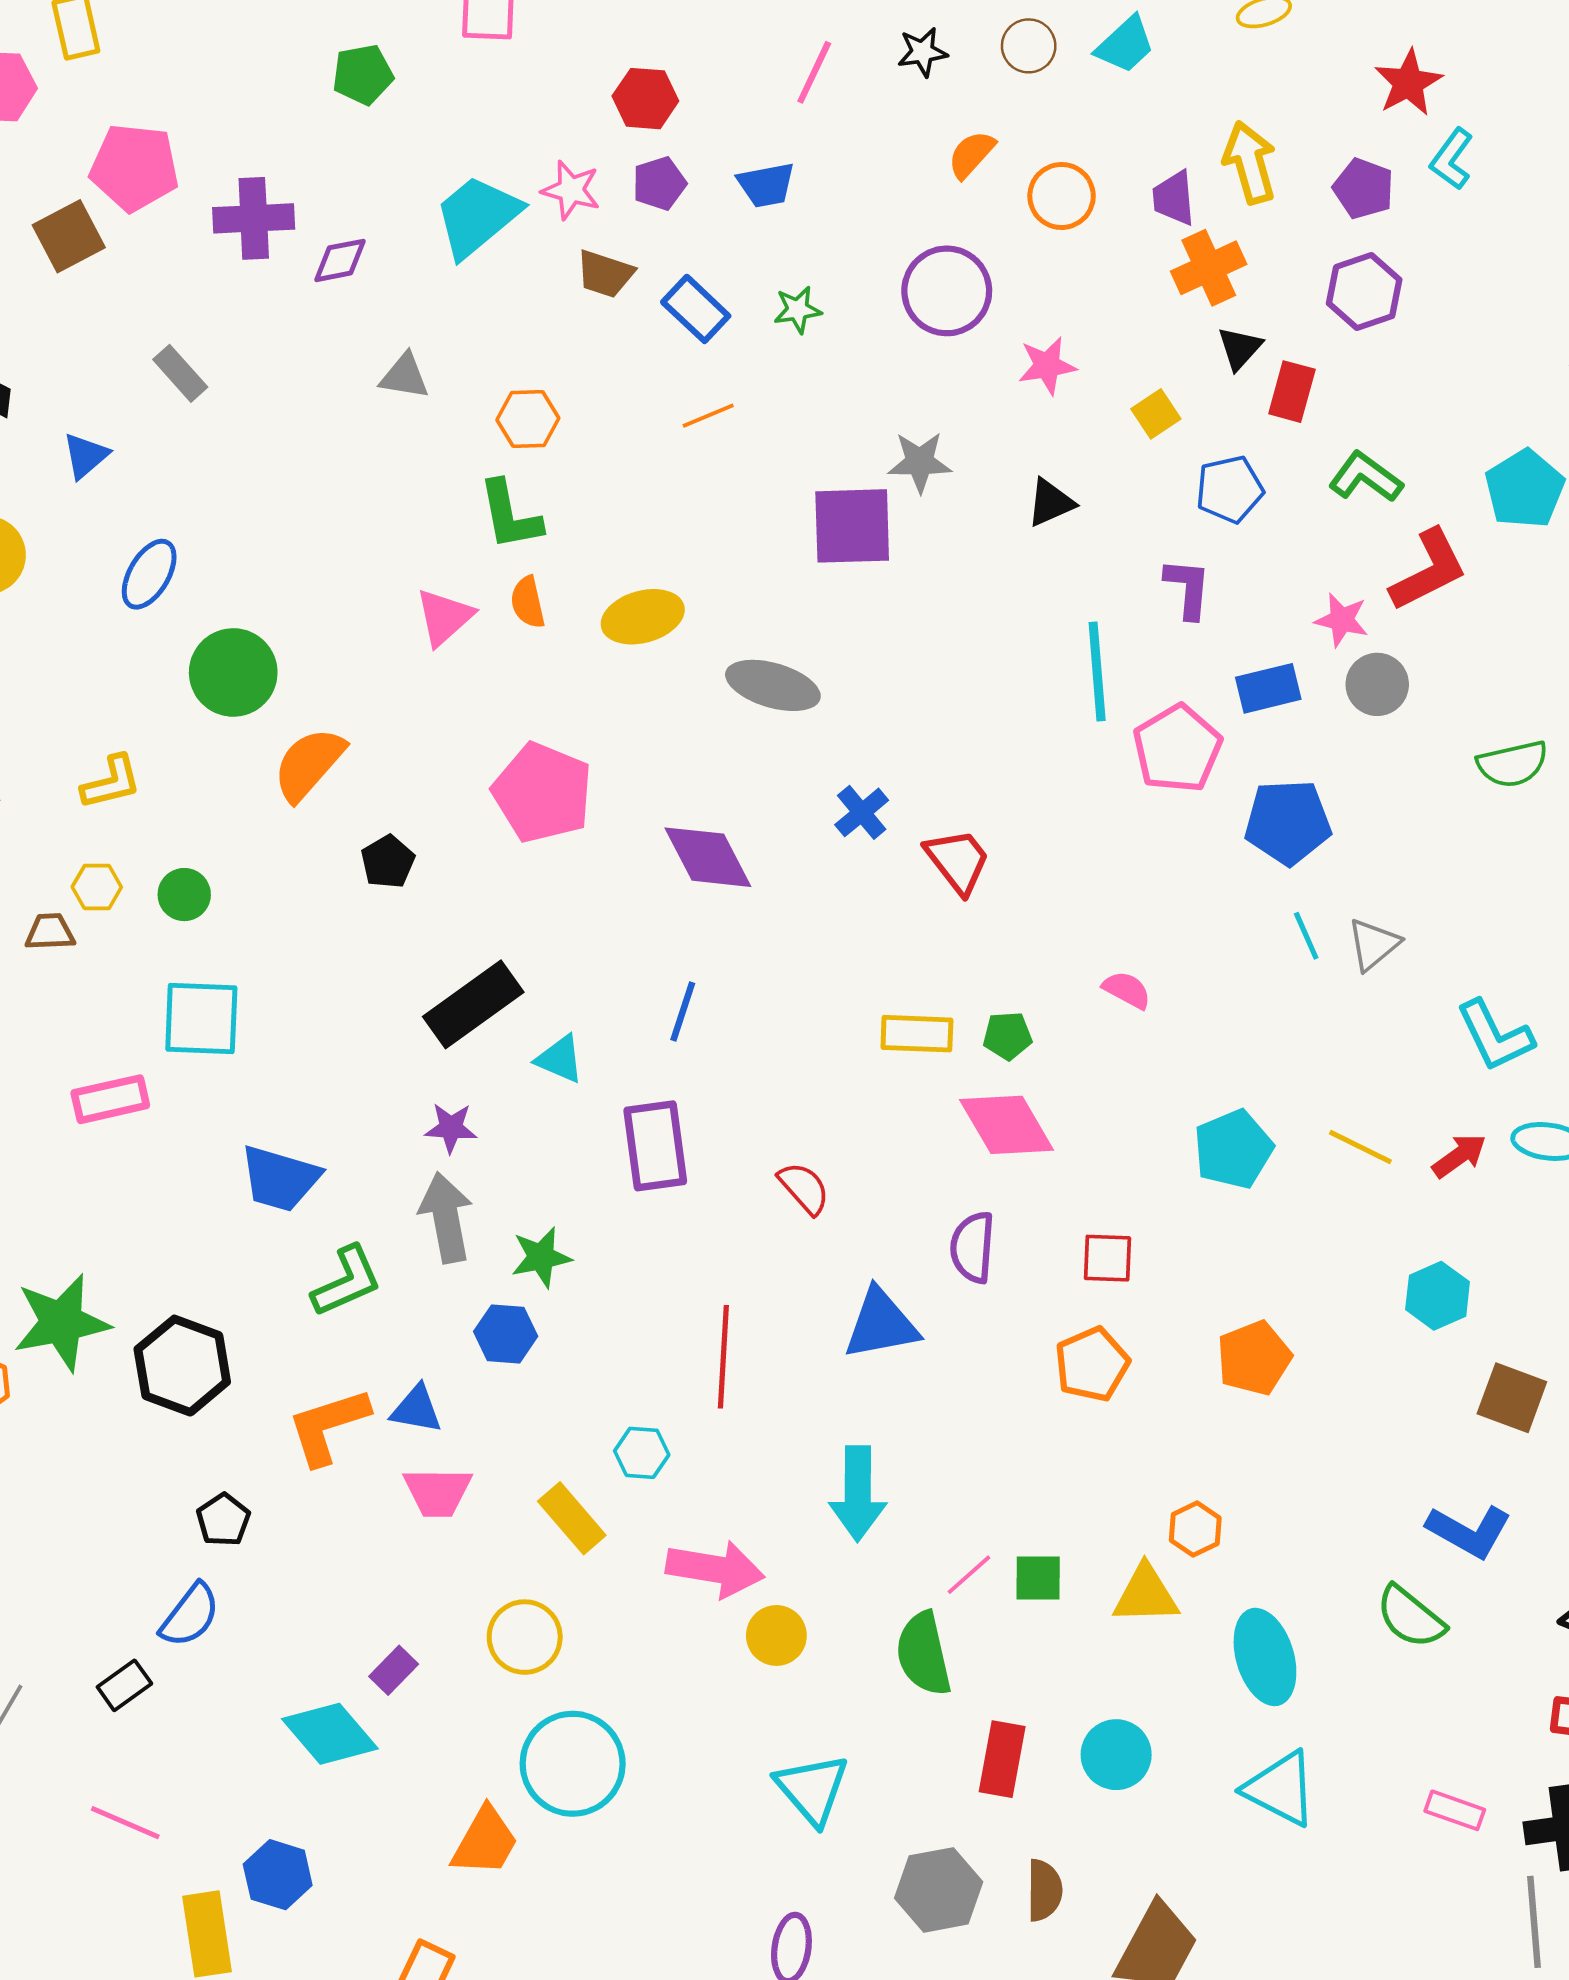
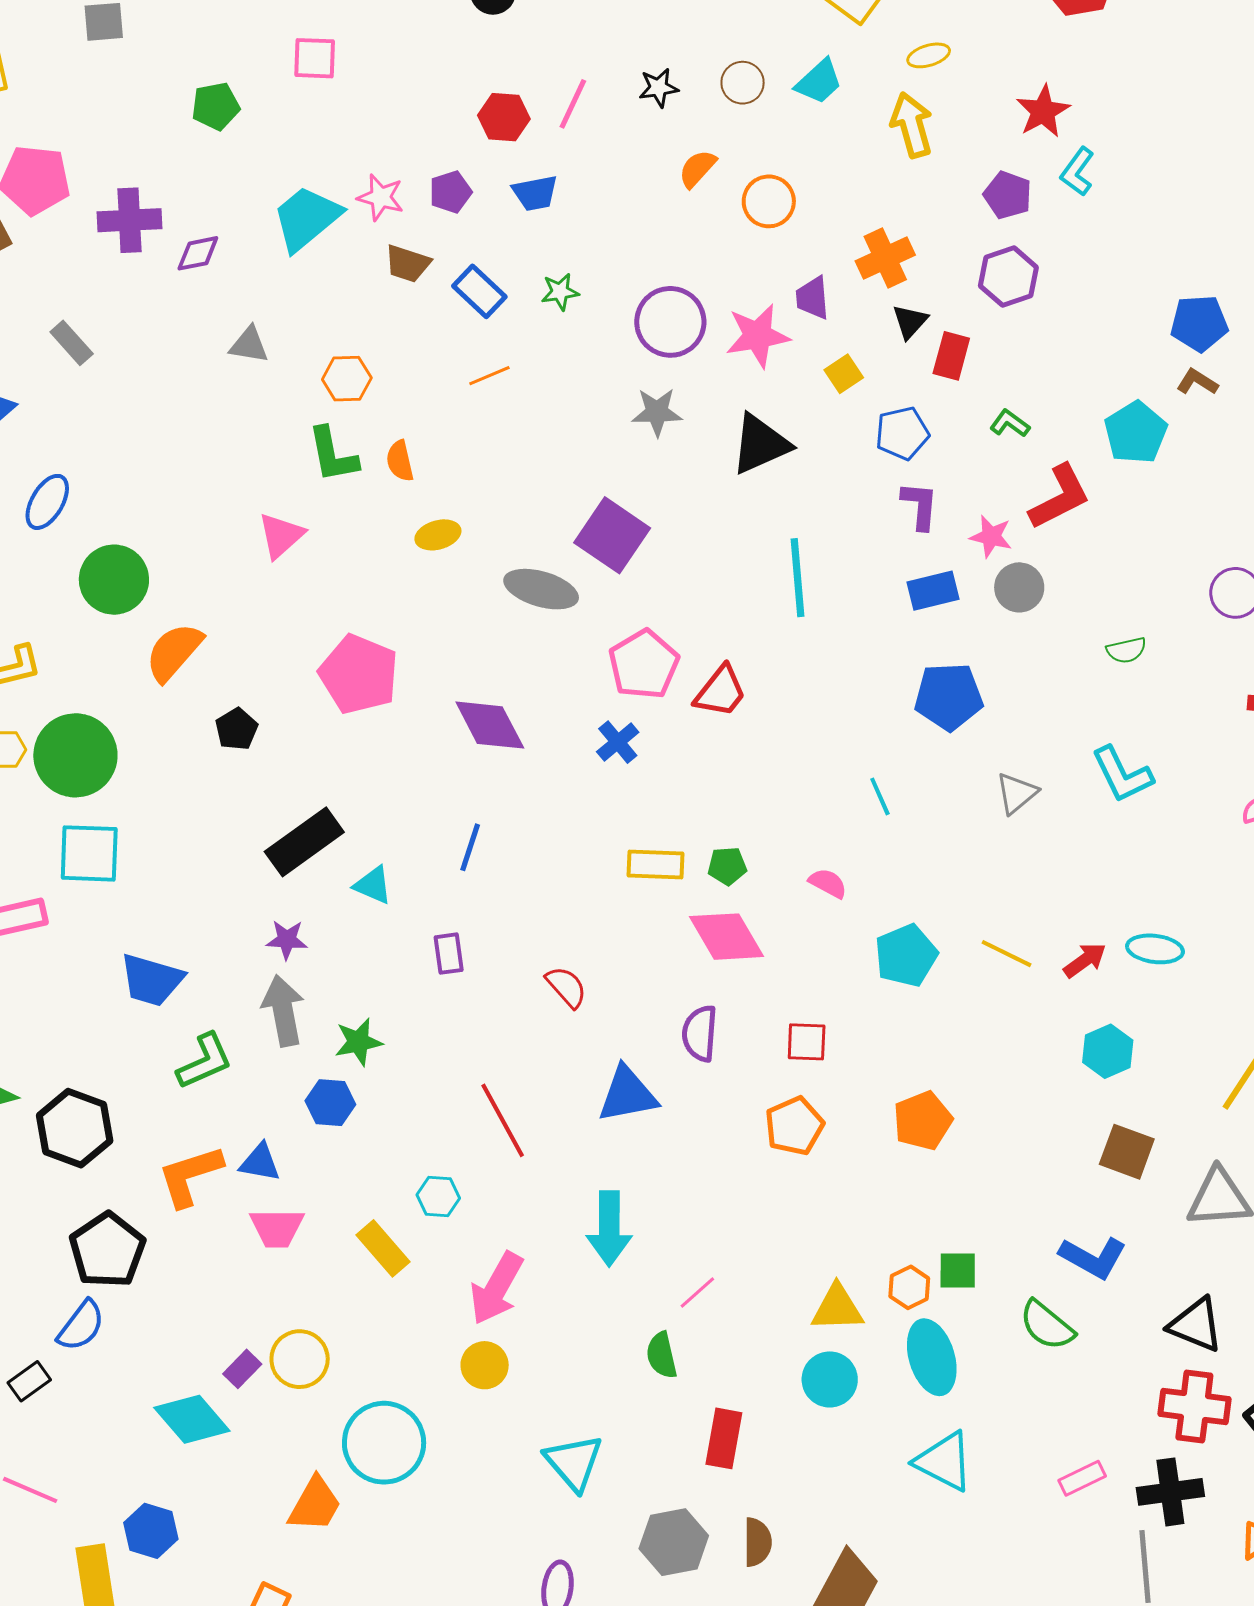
red hexagon: (645, 99) -> (504, 117), moved
yellow arrow: (1250, 162) -> (912, 125), moved
purple trapezoid: (1174, 198) -> (812, 298), moved
purple circle: (947, 291) -> (670, 322), moved
pink star: (1047, 366) -> (758, 336), size x1.4
green L-shape: (1366, 477) -> (1010, 423), size x0.7
black triangle: (1050, 503) -> (760, 444), size x1.6
purple square: (852, 526) -> (612, 535), moved, turned 36
purple L-shape: (1188, 588) -> (920, 506), moved
orange semicircle: (528, 602) -> (400, 461), moved
yellow ellipse: (643, 617) -> (438, 535), size x0.7
pink pentagon: (1177, 749) -> (644, 664), moved
green semicircle: (1513, 764) -> (1126, 650), size x0.7
blue cross: (862, 812) -> (618, 742), moved
red trapezoid: (958, 861) -> (720, 692), moved, turned 76
green circle: (184, 895) -> (75, 755), size x2.0
cyan line: (1306, 936) -> (880, 796), moved
pink semicircle: (1127, 990) -> (828, 883), moved
cyan L-shape: (1495, 1036) -> (1122, 775), moved
purple rectangle: (655, 1146) -> (449, 954), size x0.6
cyan hexagon: (1438, 1296) -> (1108, 1051), moved
red line: (723, 1357) -> (503, 1120), turned -32
black pentagon: (223, 1520) -> (107, 1250), size x1.8
orange hexagon: (1195, 1529) -> (909, 1287), moved
pink arrow: (715, 1569) -> (497, 1288), turned 110
green square: (1038, 1578) -> (958, 1271), moved
yellow circle: (776, 1635) -> (485, 1365), moved
yellow circle: (525, 1637) -> (300, 1359), moved
green semicircle: (924, 1654) -> (662, 1355), size x0.7
cyan circle: (1116, 1755) -> (830, 1379), moved
pink rectangle: (1455, 1810) -> (1082, 1478), turned -45

